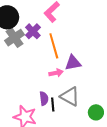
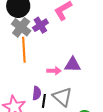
gray cross: (15, 38) -> (21, 27), turned -30
orange line: (54, 46) -> (24, 50), moved

